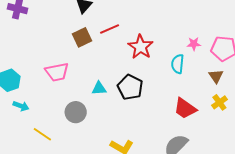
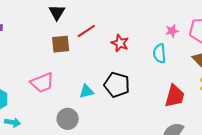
brown square: (82, 37) -> (61, 44), turned 30
red star: (141, 47) -> (120, 43), size x0.7
red trapezoid: (185, 108) -> (175, 96), turned -100

